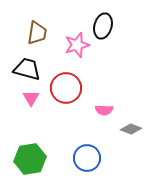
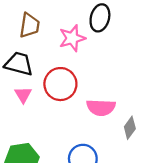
pink semicircle: (104, 110) -> (101, 107), size x1.5
gray diamond: (131, 129) -> (130, 128), turned -75

